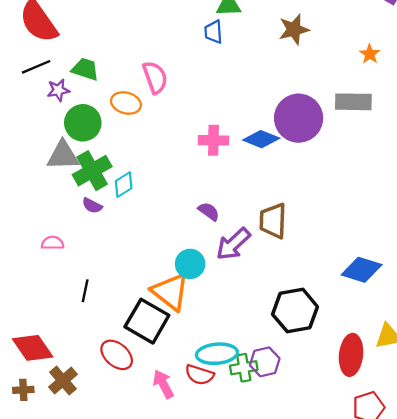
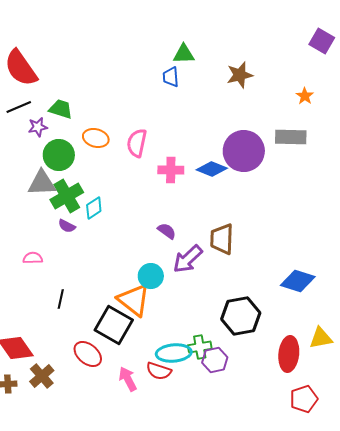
pink semicircle: (155, 77) -> (137, 143), moved, turned -148
green cross: (244, 368) -> (200, 347), moved

